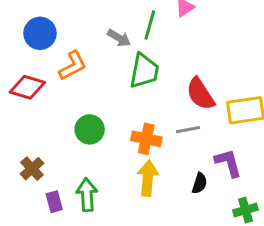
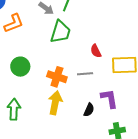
red semicircle: (200, 94) -> (96, 51), size x0.6

